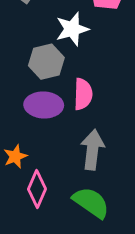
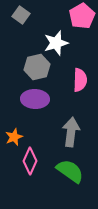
pink semicircle: (83, 94) -> (80, 80), moved

